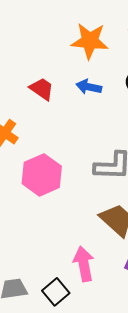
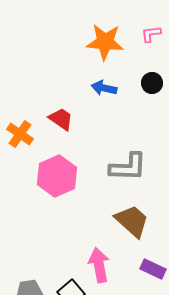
red trapezoid: (42, 89) -> (61, 119), moved

